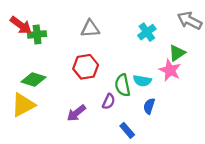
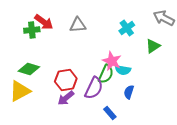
red arrow: (21, 25) -> (44, 22), moved
red hexagon: (86, 67) -> (66, 80), moved
pink star: (170, 70) -> (112, 61), moved
green semicircle: (123, 85) -> (106, 74), turned -144
purple semicircle: (109, 101) -> (94, 88), size x1.6

